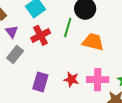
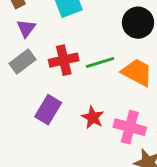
green line: (68, 27) -> (100, 63), moved, turned 42
red cross: (41, 35) -> (64, 60), moved

